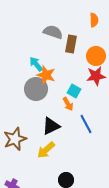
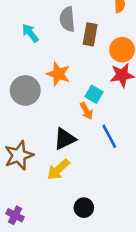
gray semicircle: (53, 32) -> (67, 19), turned -114
cyan arrow: (36, 64) -> (30, 33), moved
gray circle: (36, 89) -> (25, 90), moved

